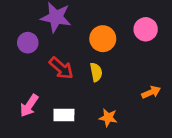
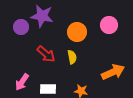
purple circle: (28, 43) -> (21, 27), moved
orange arrow: (151, 92) -> (113, 72), size x1.6

